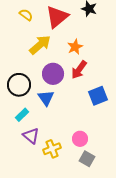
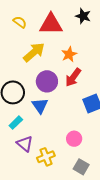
red triangle: (57, 17) -> (51, 24), turned 40
pink circle: (80, 139) -> (74, 139), moved

